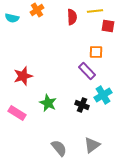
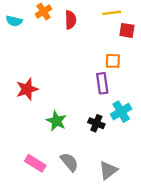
red semicircle: (72, 17) -> (70, 20), moved
purple rectangle: (87, 71) -> (102, 83), turned 36
pink rectangle: (17, 113) -> (35, 163), moved
gray semicircle: (59, 148) -> (69, 162), moved

